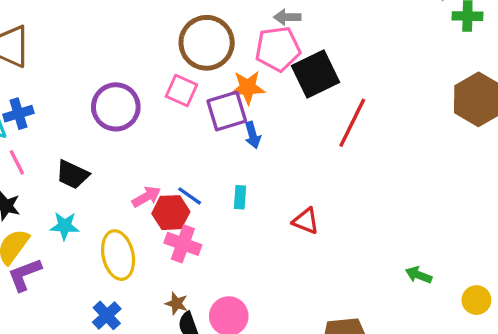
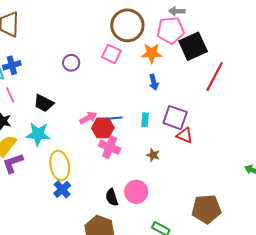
purple circle: (116, 107) -> (71, 63), size x0.6
purple square: (227, 111) -> (175, 118), moved, turned 35
blue line: (190, 196) -> (115, 118), turned -42
cyan star: (65, 226) -> (38, 134), size x1.4
yellow ellipse: (118, 255) -> (60, 165), moved
brown star: (176, 303) -> (153, 155), moved

